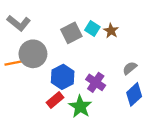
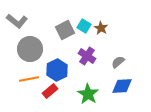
orange line: (15, 63) -> (29, 79), moved
purple cross: (96, 82) -> (87, 56), moved
blue diamond: (134, 94) -> (122, 86), turned 40
green star: (80, 107) -> (88, 94), moved

